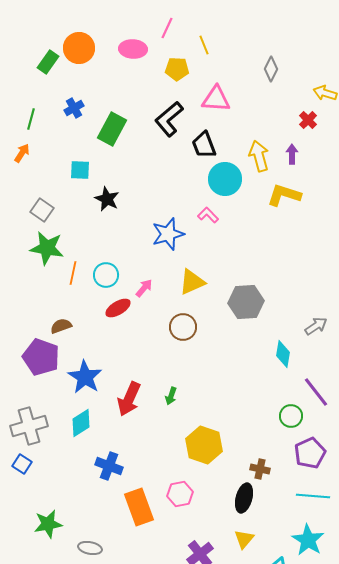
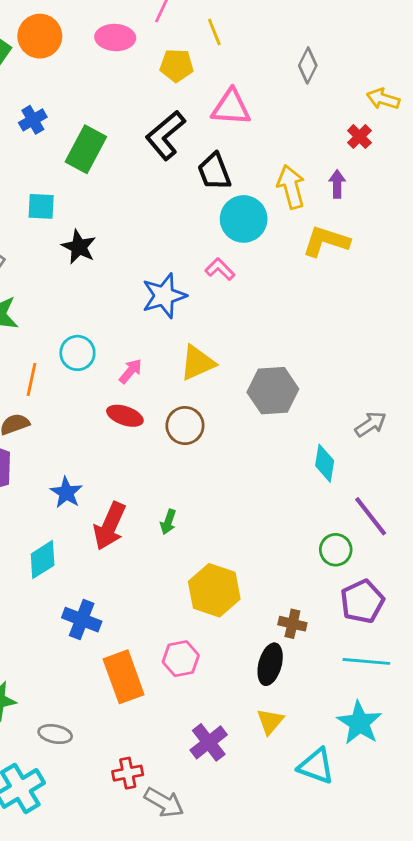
orange line: (73, 273) -> (31, 379), moved
red ellipse: (118, 308) -> (125, 416), moved, turned 50
blue star: (85, 377) -> (66, 493), moved, size x0.7

